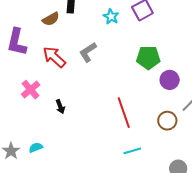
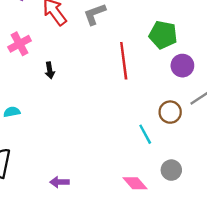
red line: (124, 113) -> (124, 61), moved
cyan line: (132, 151) -> (145, 134), moved, turned 66

